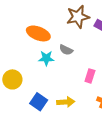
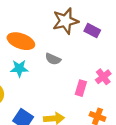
cyan star: (46, 58) -> (19, 68), moved

